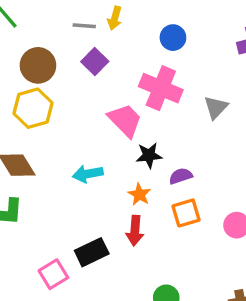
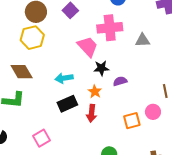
pink cross: (161, 88) -> (110, 28), turned -30
gray triangle: (216, 107) -> (143, 40), turned 42
orange square: (186, 213) -> (132, 121), moved
black rectangle: (92, 252) -> (67, 104), moved

